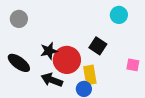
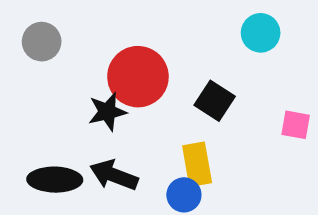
red circle: (67, 60) -> (138, 77), moved
black ellipse: (19, 63) -> (55, 180), moved, turned -35
pink square: (133, 65) -> (296, 125), moved

